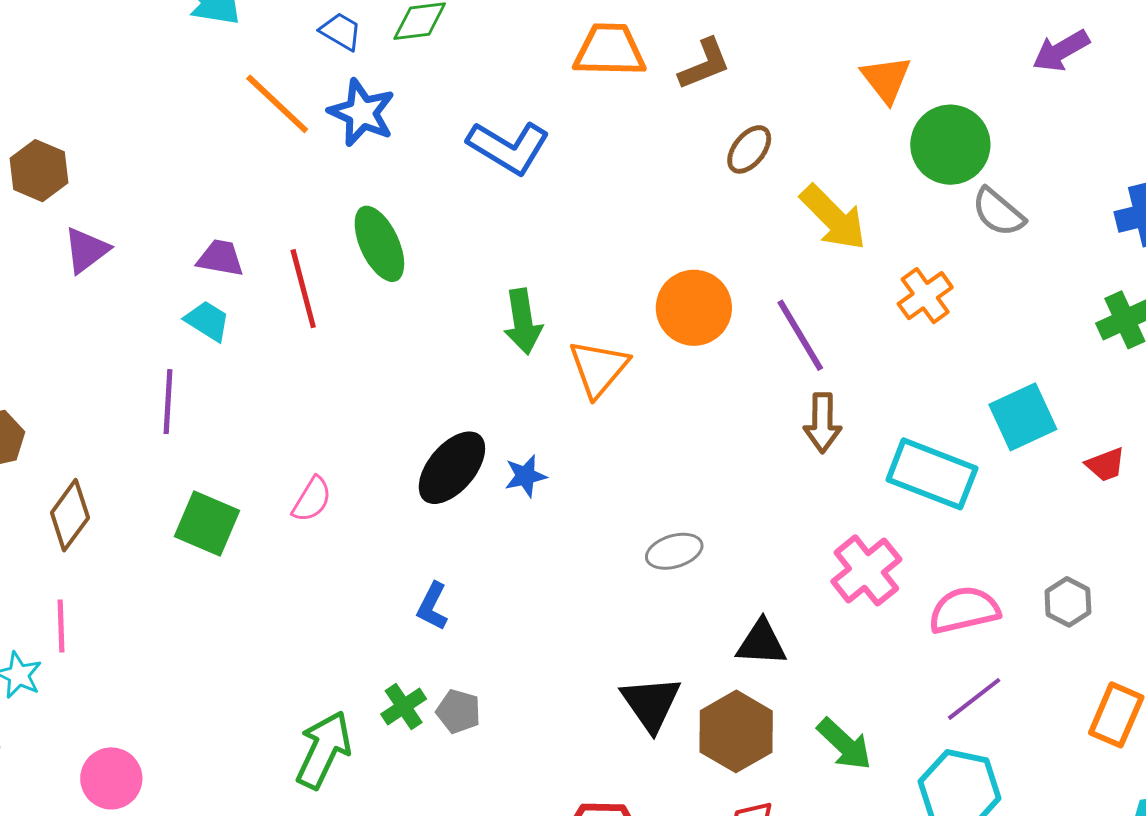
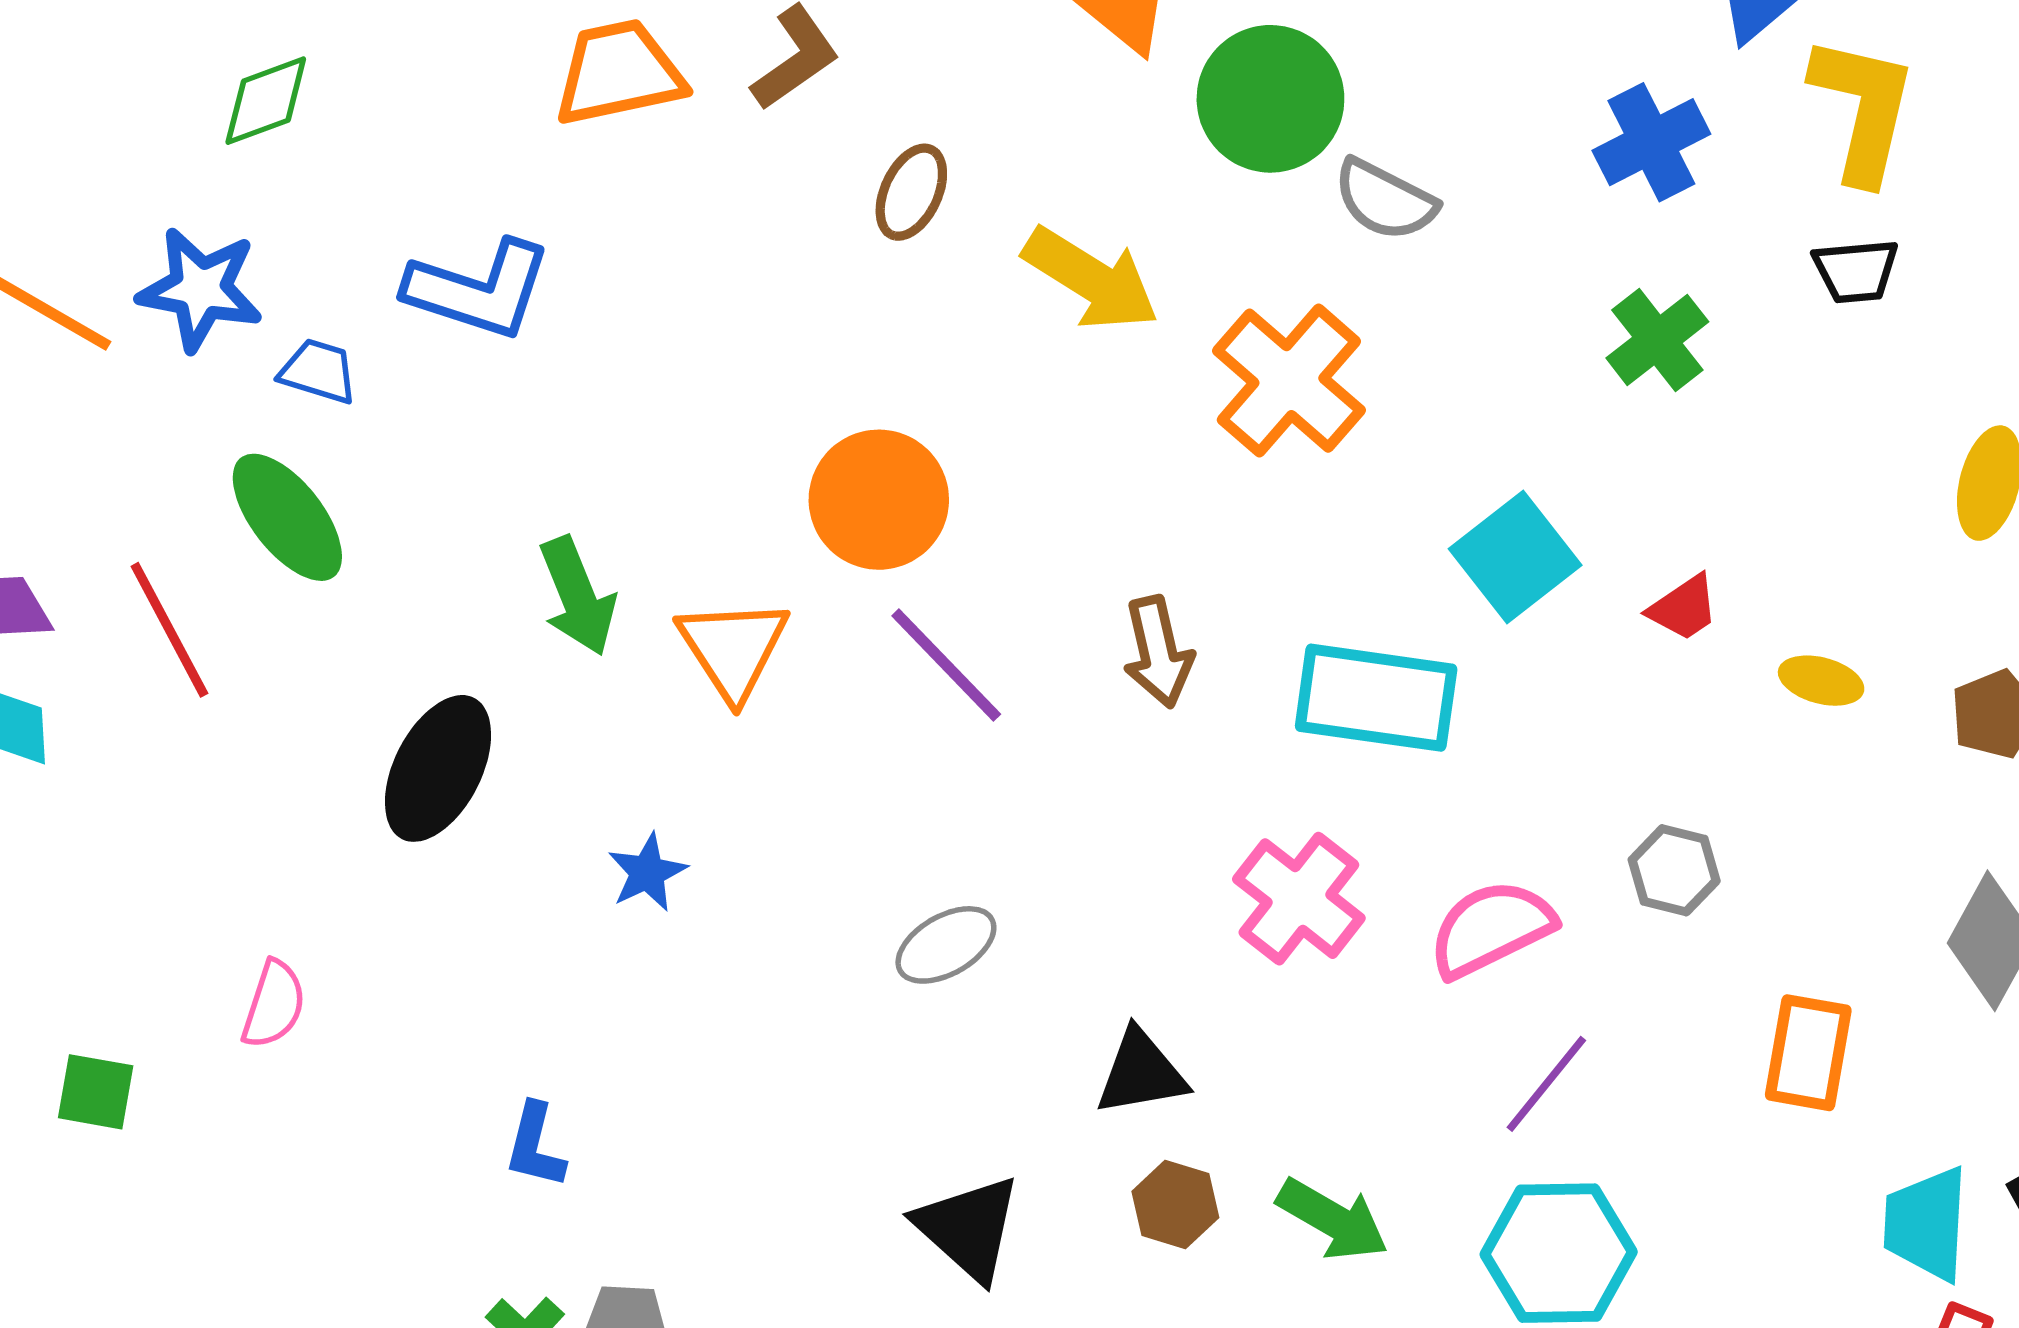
blue trapezoid: (341, 31) -> (318, 371), moved
orange cross: (925, 296) -> (1289, 381), size x1.5
purple line: (800, 335) -> (946, 665), moved
black ellipse: (452, 468) -> (438, 768), moved
green square: (207, 523) -> (96, 1092), size x0.7
brown hexagon: (736, 731) -> (1175, 1204), moved, size x0.6

